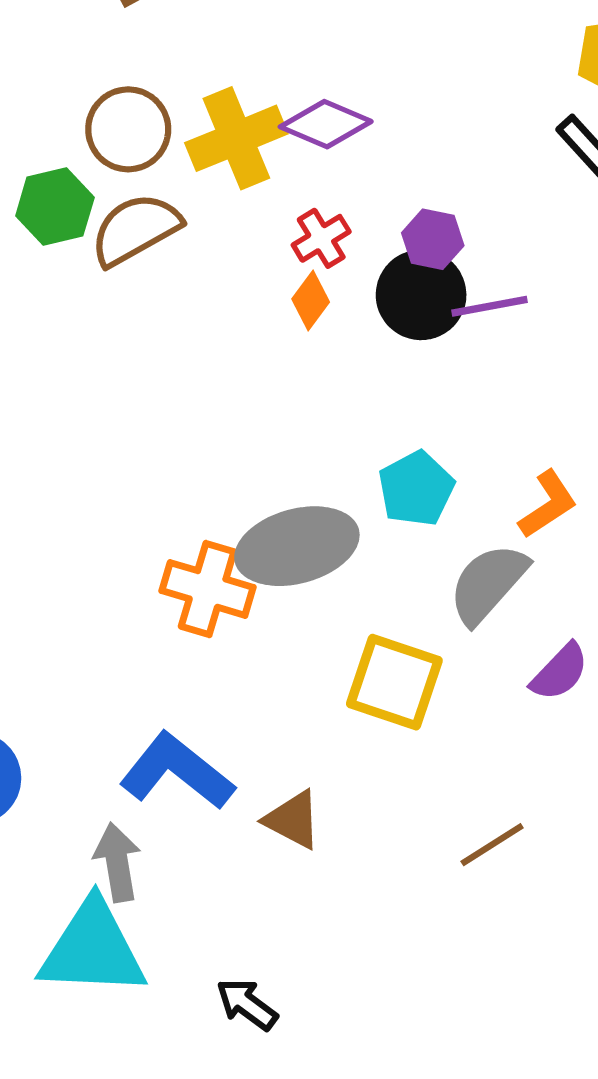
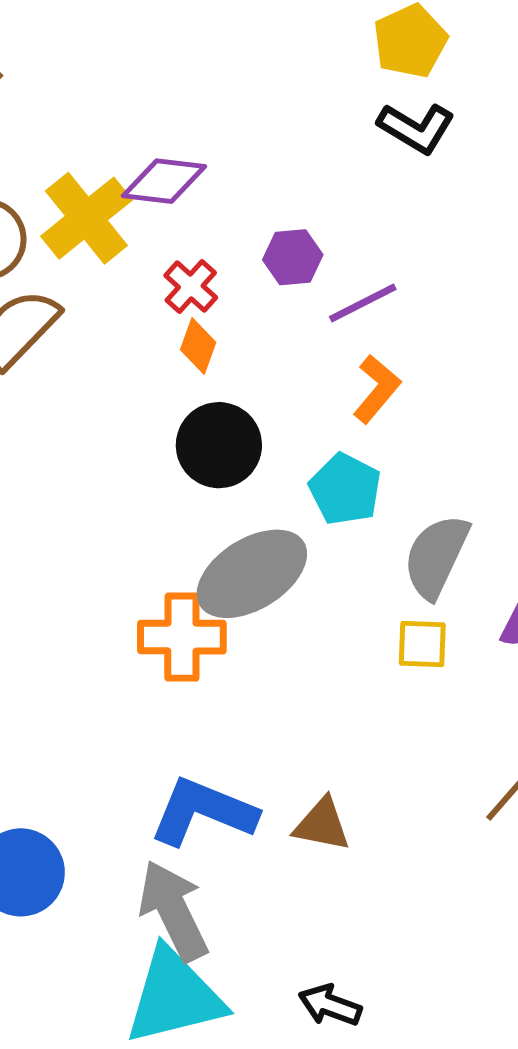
black circle: (421, 295) -> (219, 445), moved
orange L-shape: (548, 504) -> (377, 389), moved
yellow square: (394, 682) -> (422, 644), moved, size x0.6
gray arrow: (117, 862) -> (173, 911), size x1.4

